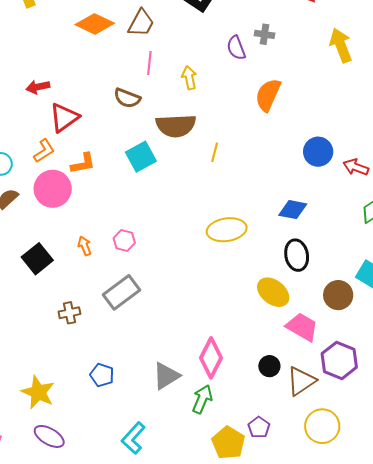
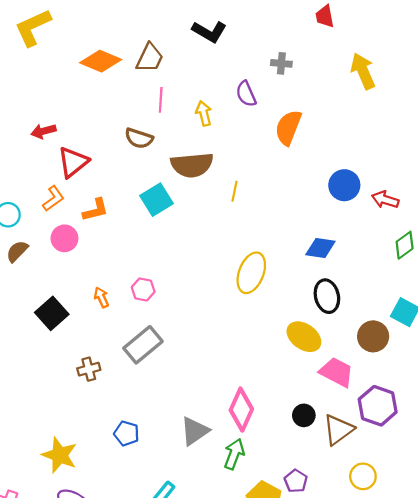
purple semicircle: (236, 48) -> (246, 94), moved
pink circle: (53, 189) -> (64, 238), size x0.7
yellow ellipse: (227, 230) -> (251, 273), turned -57
yellow circle: (322, 426) -> (363, 476), size x0.7

